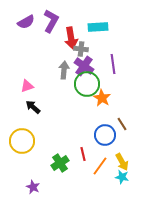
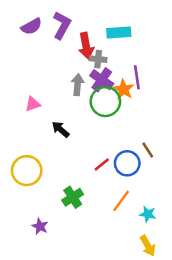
orange star: (102, 98) -> (124, 89), moved
black arrow: (33, 107) -> (61, 129), moved
red line: (83, 154) -> (102, 165), moved, turned 64
yellow arrow: (122, 162) -> (148, 246), moved

